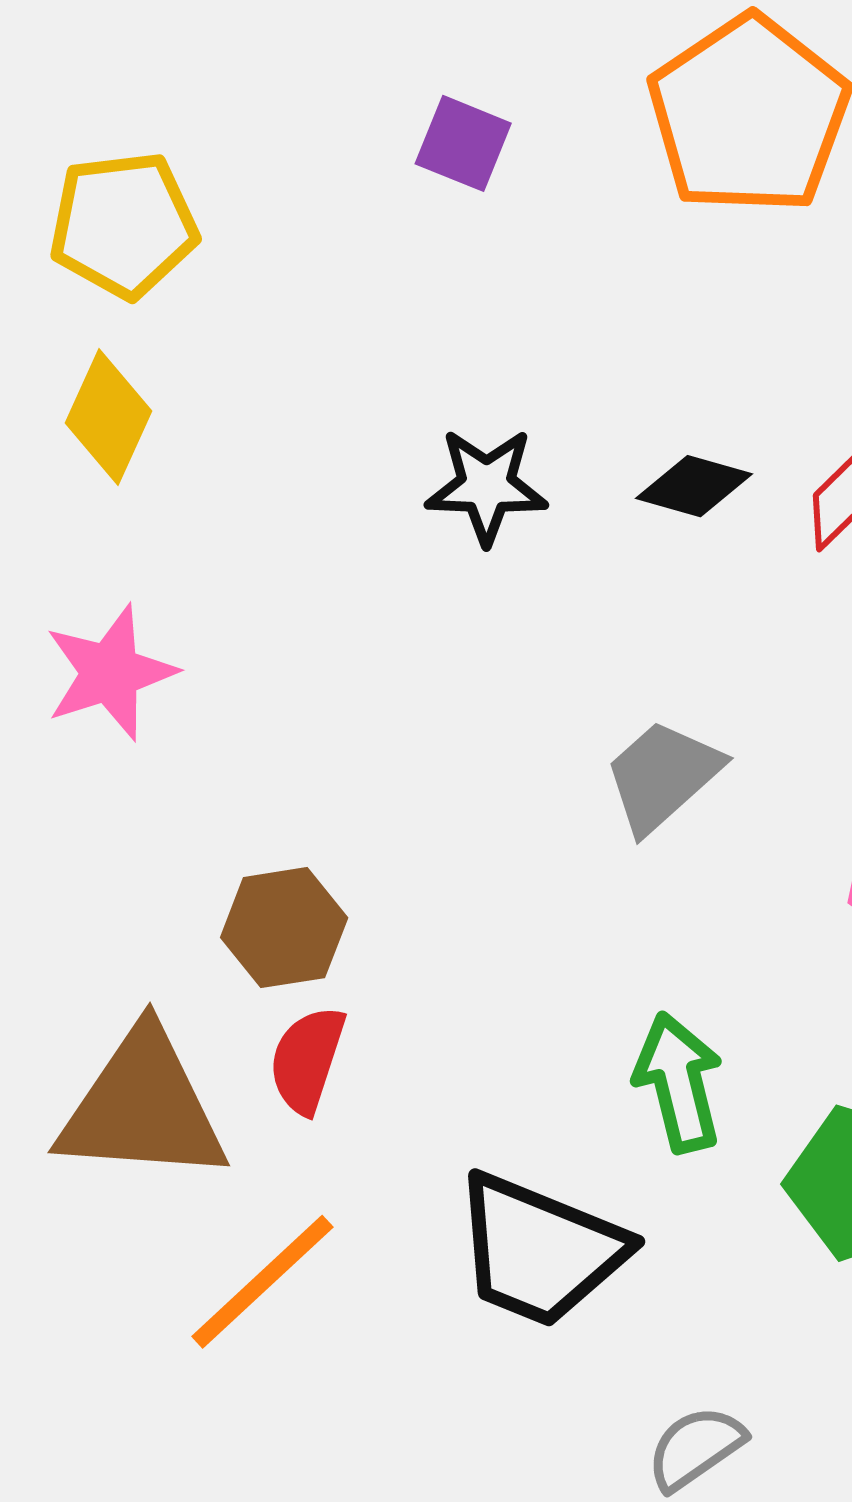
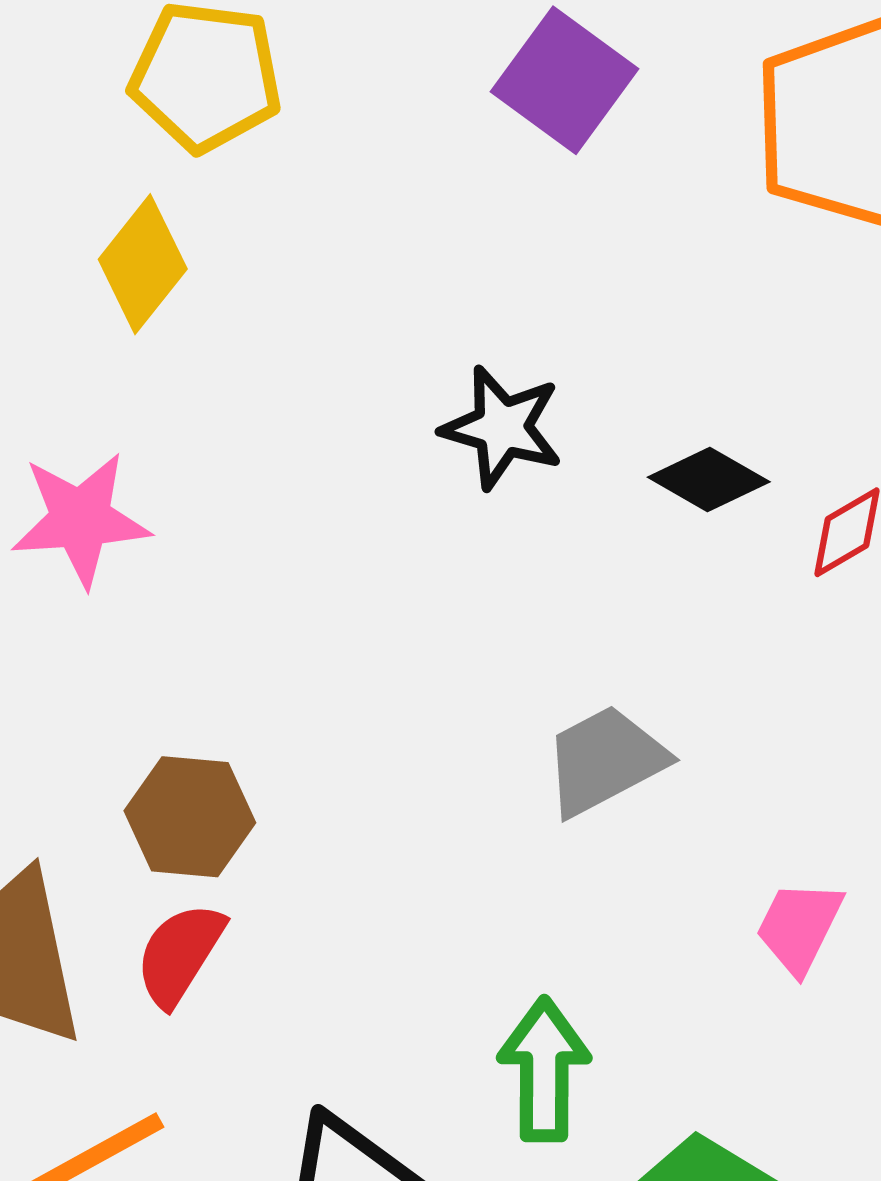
purple square: (463, 143) -> (565, 80), size x1.4

